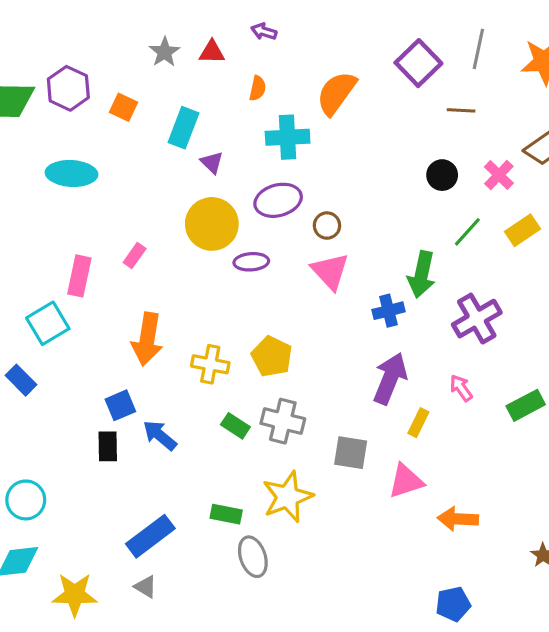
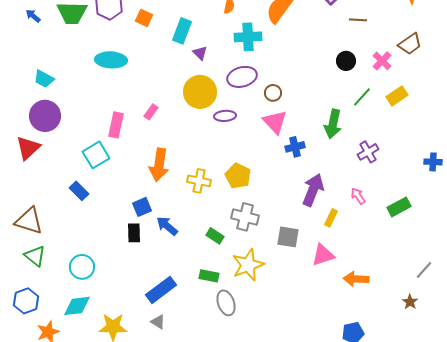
blue cross: (388, 311) -> (295, 147), moved
purple cross: (477, 319) -> (368, 152), size x0.7
green rectangle: (235, 426) -> (215, 236), moved

